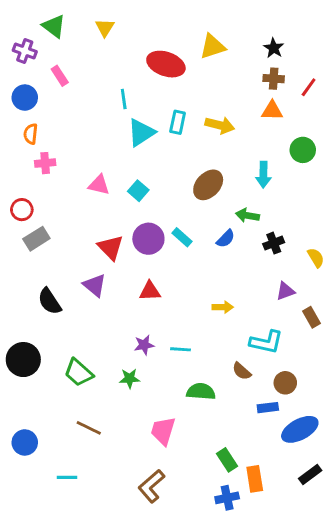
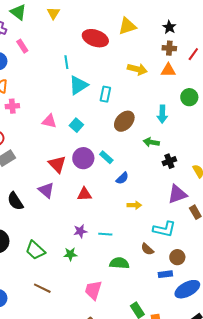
cyan rectangle: (178, 122) -> (105, 94), moved
yellow arrow: (220, 125) -> (137, 69), moved
blue semicircle: (226, 239) -> (122, 178), moved
purple triangle: (285, 291) -> (177, 194), size x1.5

